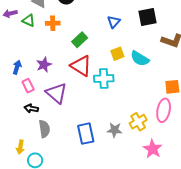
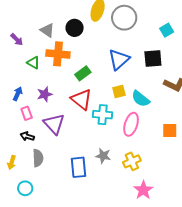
purple arrow: (10, 13) -> (17, 40), turned -128
green triangle: (28, 20) -> (33, 63), moved
blue triangle: (114, 22) -> (119, 59), size x1.6
orange cross: (53, 23) -> (58, 54), size x1.6
pink ellipse: (164, 110) -> (131, 124), moved
gray star: (115, 130) -> (103, 156), moved
yellow arrow: (20, 147) -> (12, 162), moved

